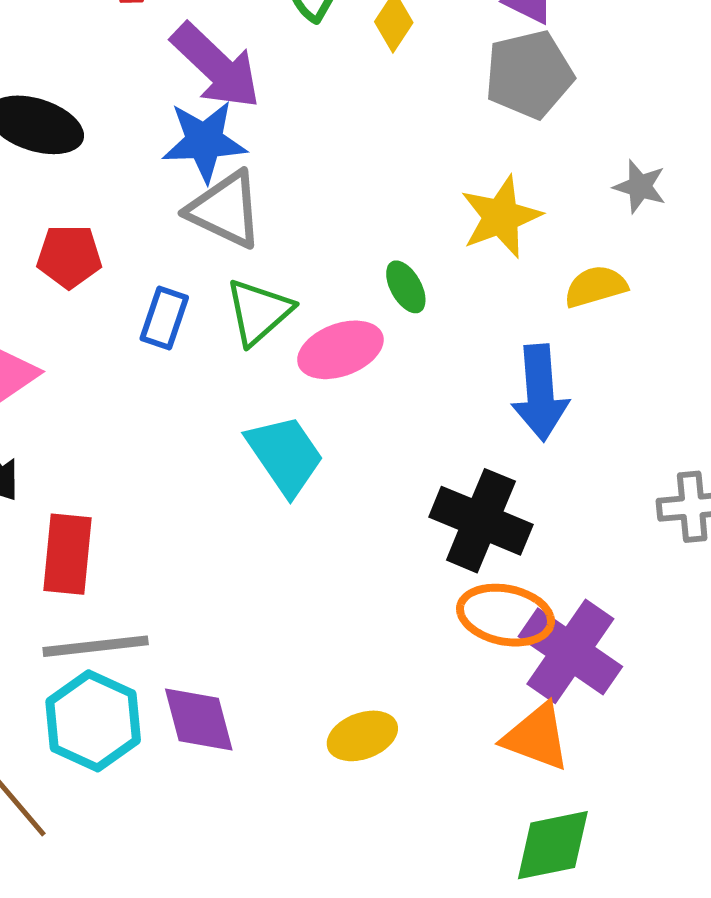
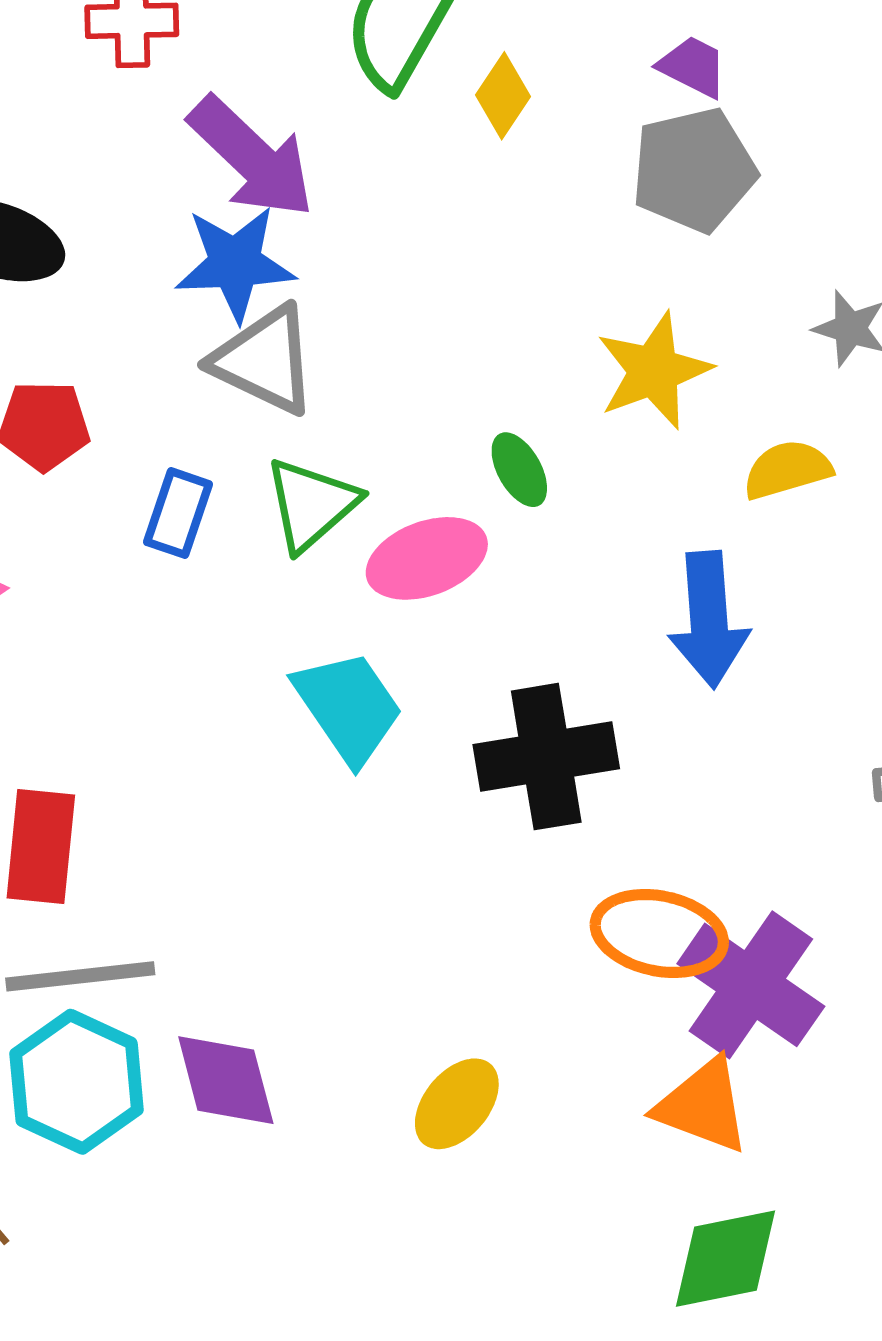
black cross: (481, 521) -> (546, 757), moved, turned -32
yellow ellipse: (362, 736) -> (457, 1104), turned -30

